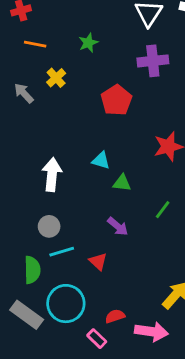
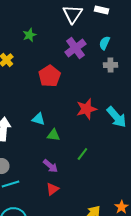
purple cross: (153, 61) -> (75, 48), turned -30
red triangle: (98, 261) -> (52, 189), moved, turned 40

